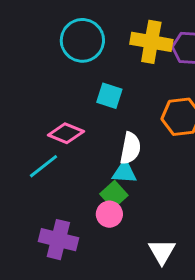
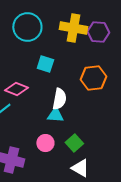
green square: (114, 195) -> (74, 143), moved
white triangle: (162, 252) -> (80, 168), turned -30

